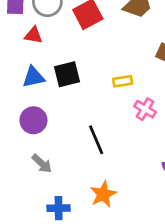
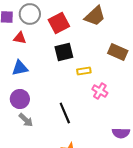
black square: (67, 74) -> (64, 52), moved
gray arrow: (42, 164) -> (26, 120), moved

